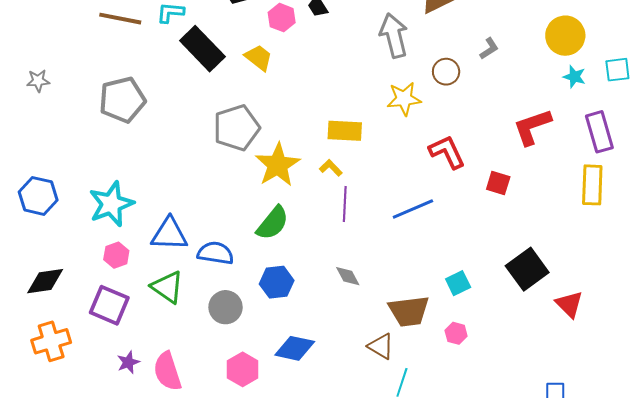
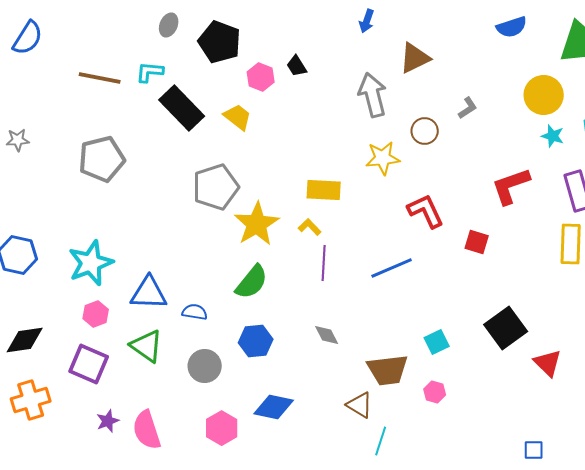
blue semicircle: (215, 253) -> (195, 312), size x0.7

